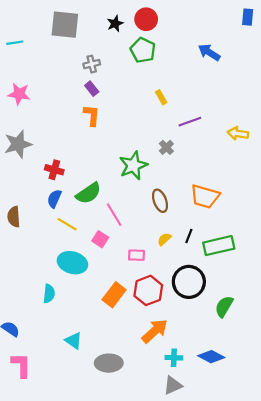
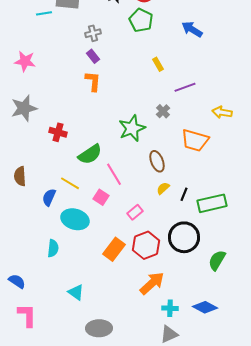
cyan line: (15, 43) -> (44, 13), moved
blue arrow: (209, 52) -> (192, 29), moved
yellow arrow: (238, 133) -> (222, 112), moved
orange trapezoid: (205, 196) -> (195, 140), moved
blue semicircle: (54, 199) -> (49, 197), moved
yellow semicircle: (164, 239) -> (163, 188), moved
pink rectangle: (137, 255) -> (135, 212), turned -42
gray ellipse: (109, 363) -> (99, 328), moved

